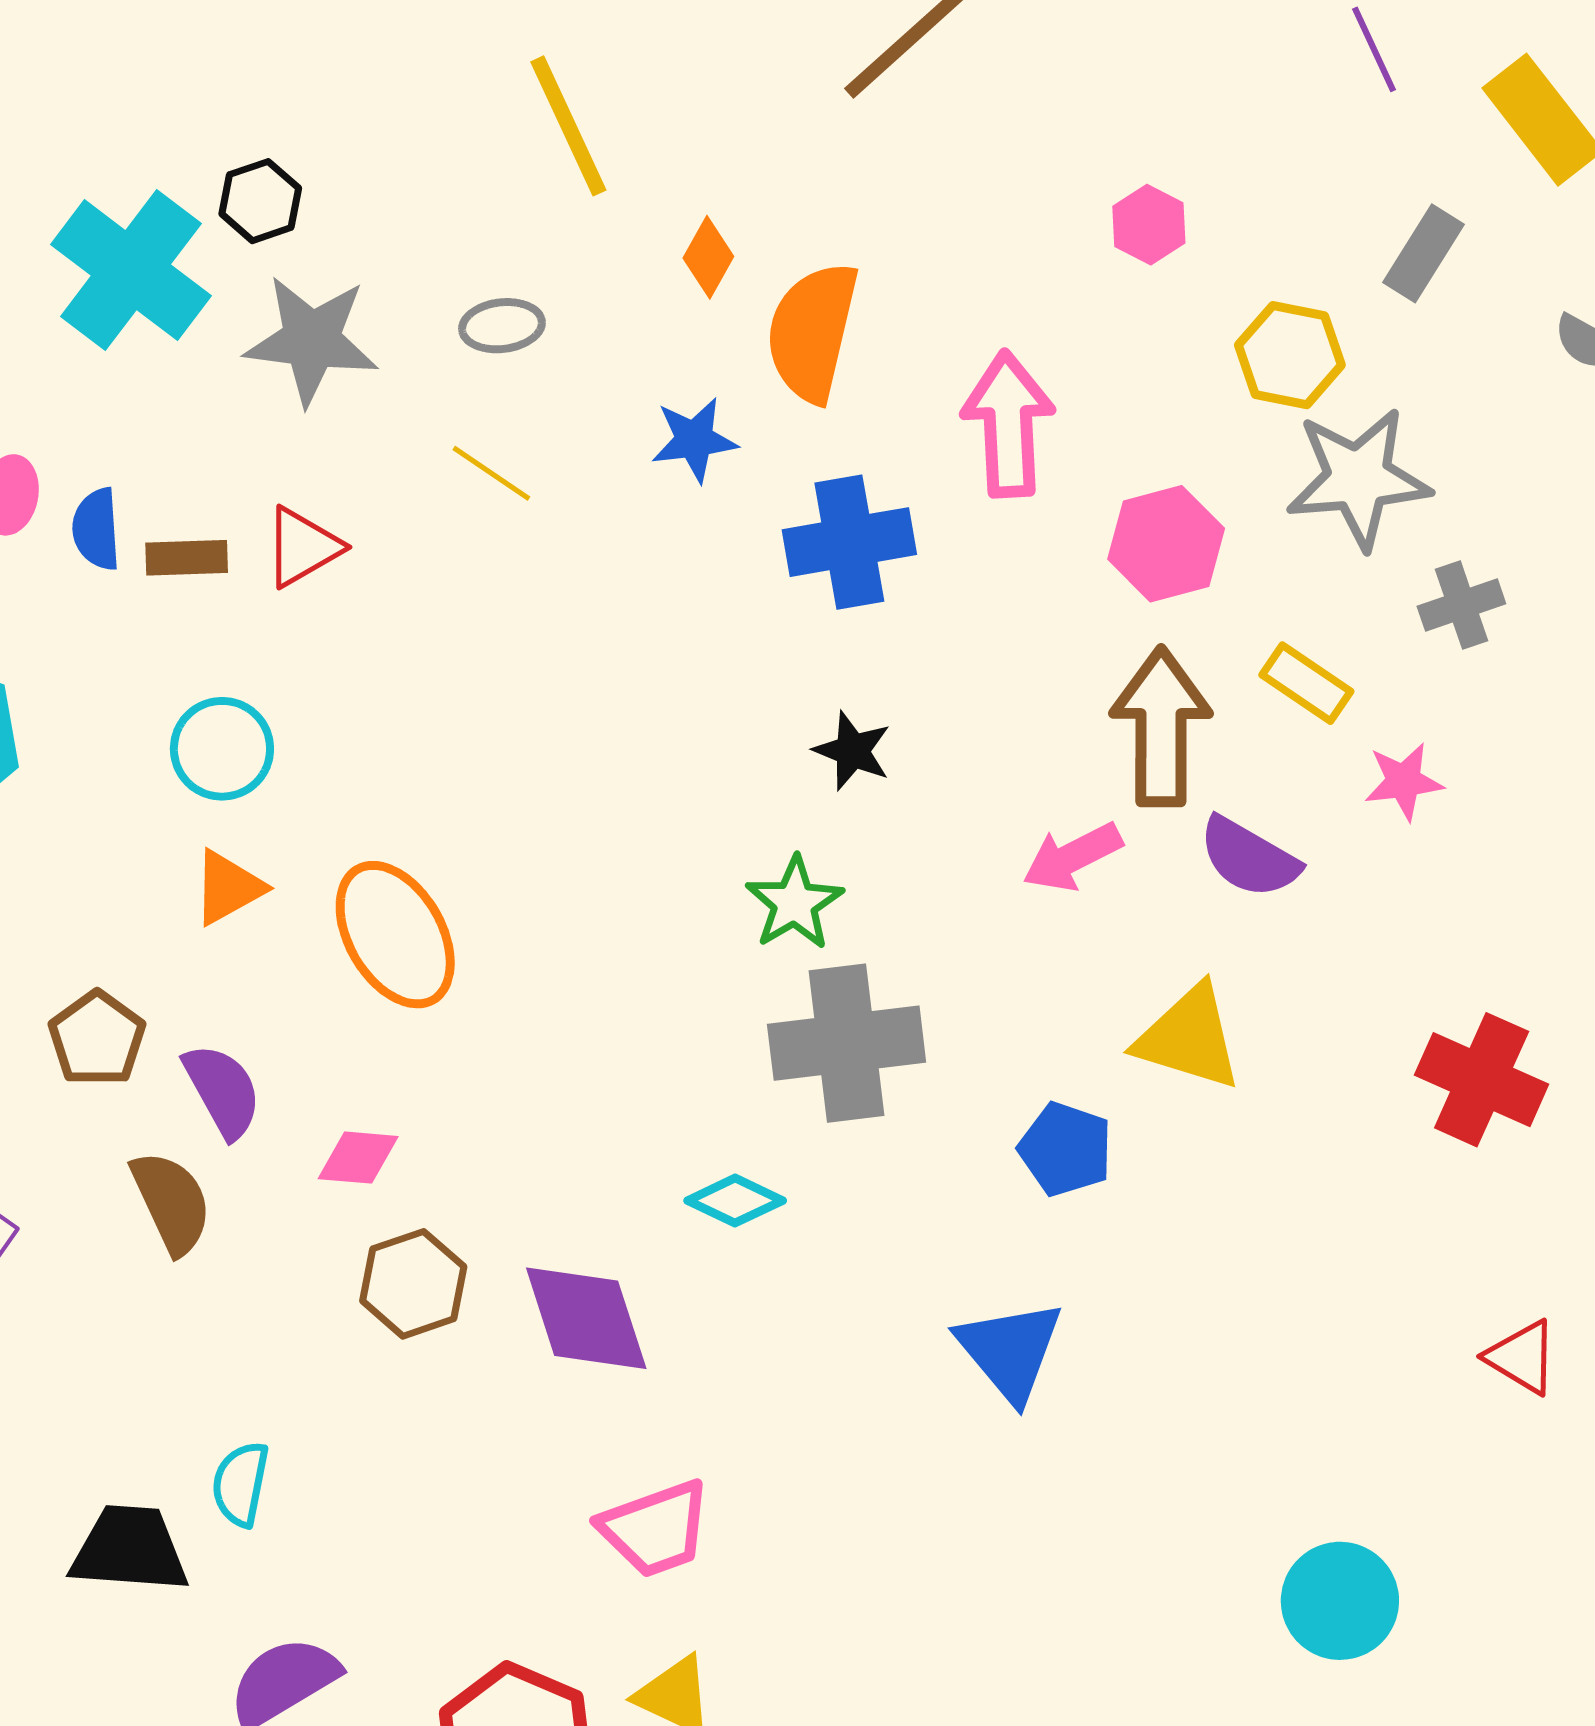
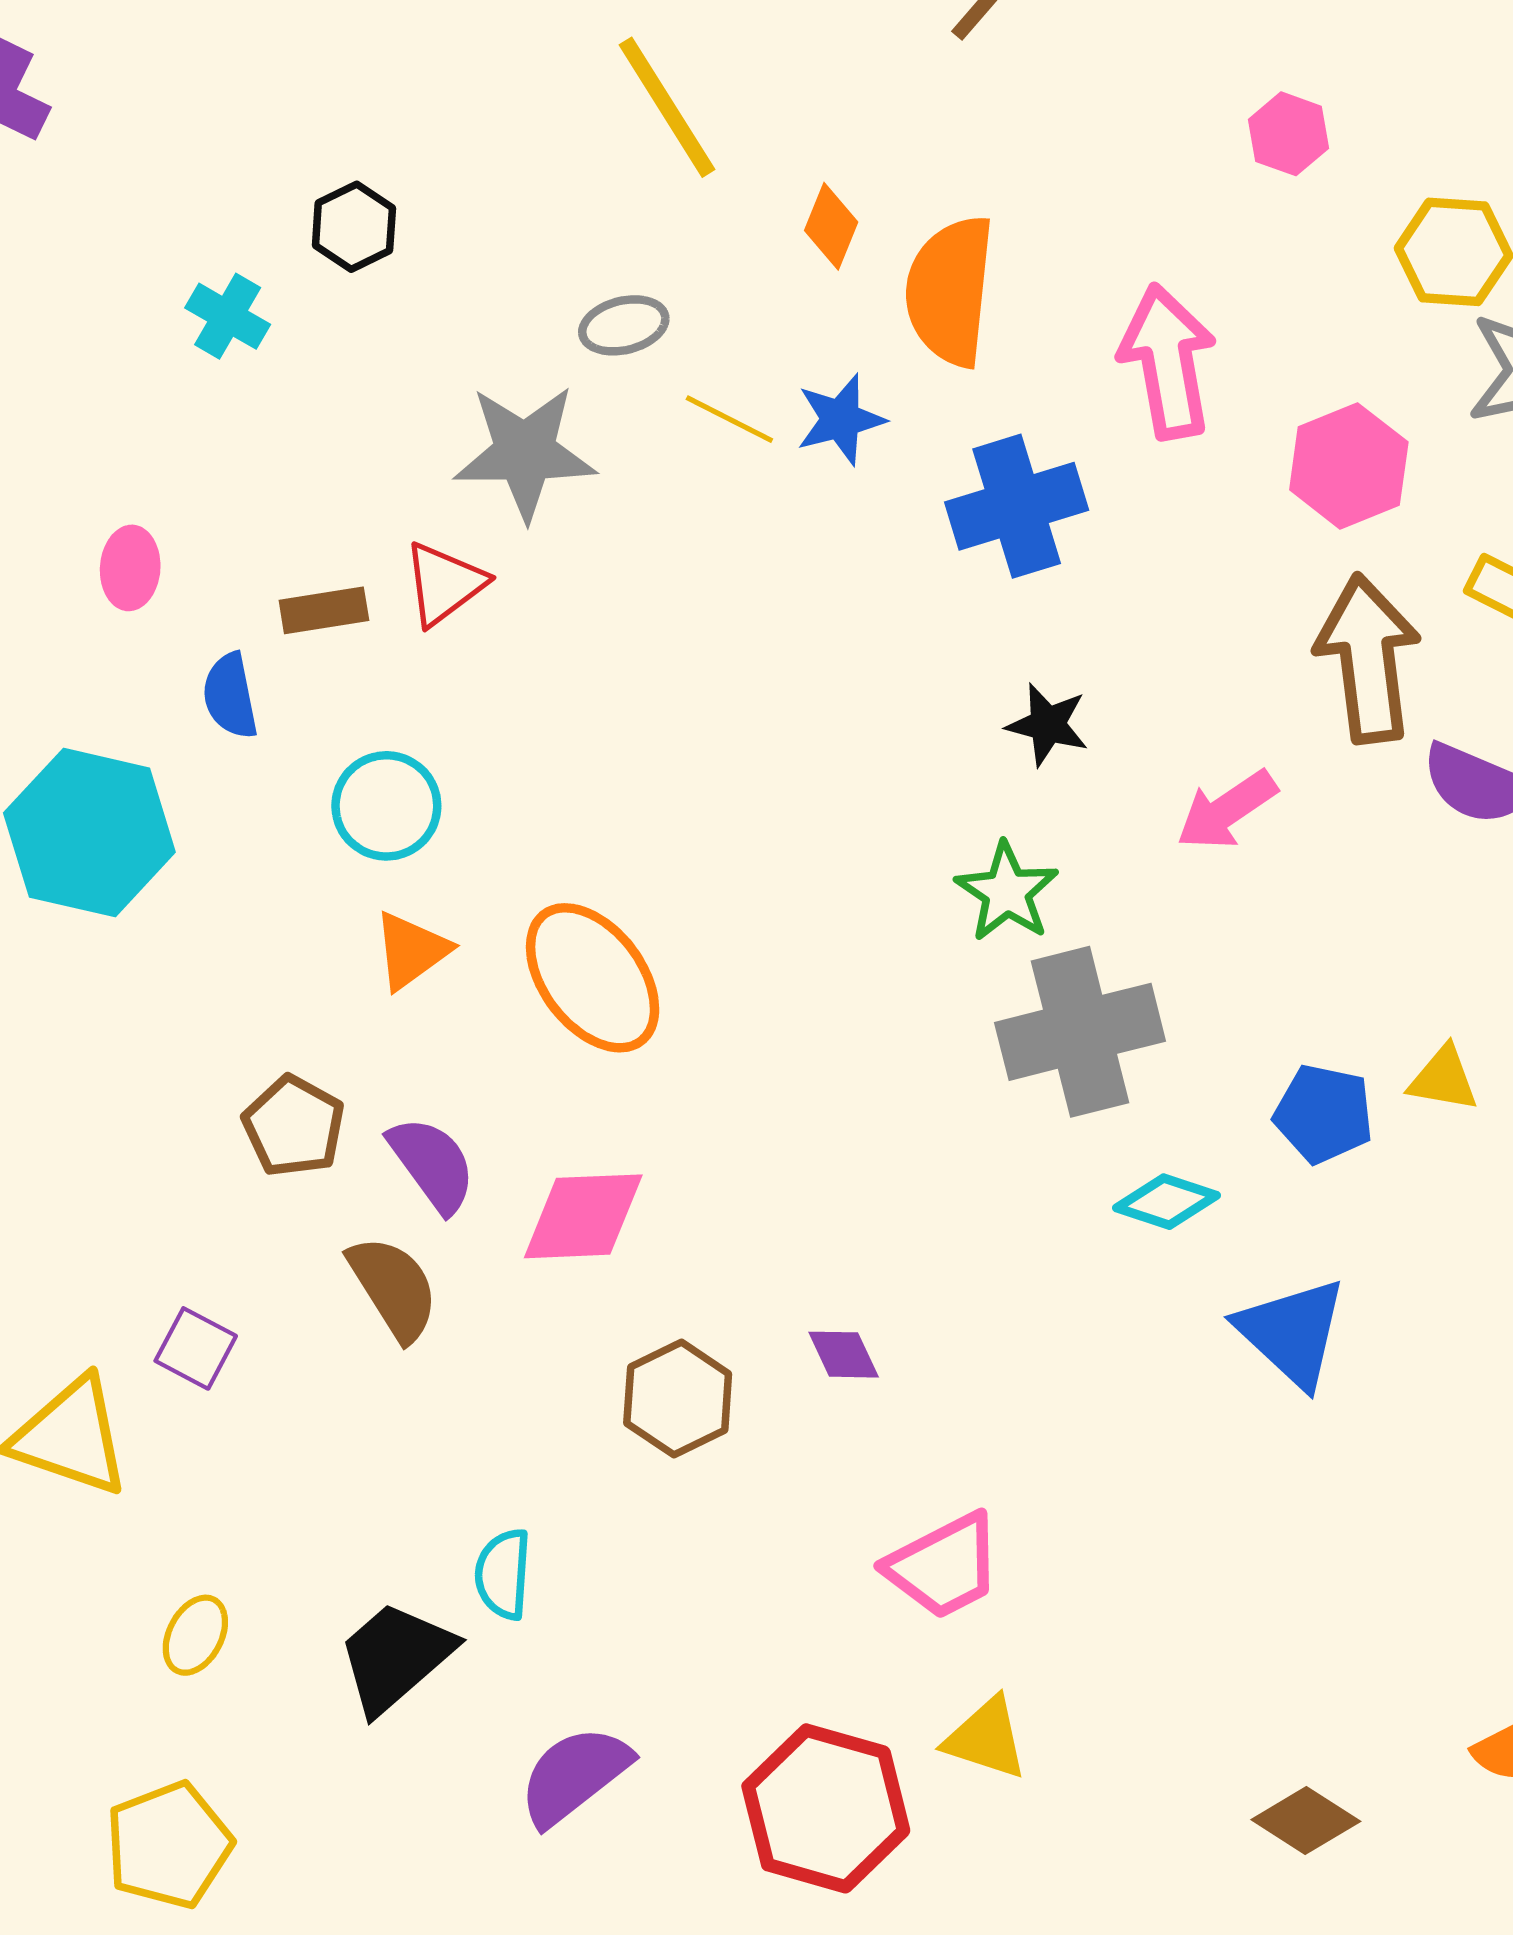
cyan cross: (131, 270) -> (228, 316), size x0.5
gray star: (311, 340) -> (525, 452), moved
yellow line: (491, 473) -> (729, 419), moved
blue semicircle: (96, 529) -> (230, 696), moved
pink arrow: (1072, 857) -> (1227, 810), moved
yellow triangle: (1189, 1038) -> (1443, 1079), moved, size x0.6
pink diamond: (358, 1158) -> (583, 1216), size x1.5
cyan diamond: (735, 1201) -> (1166, 1202), moved
brown hexagon: (413, 1284) -> (678, 1398), moved
purple diamond: (586, 1318) -> (844, 1355), size x0.5
black trapezoid: (130, 1549) -> (395, 1657), turned -38

